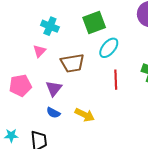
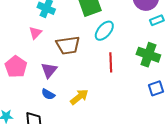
pink pentagon: (20, 85) -> (16, 67), turned -30
yellow arrow: (85, 115) -> (79, 97), turned -66

